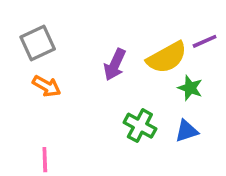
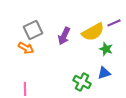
gray square: (38, 43) -> (33, 30), moved
green cross: (140, 126) -> (82, 82), moved

